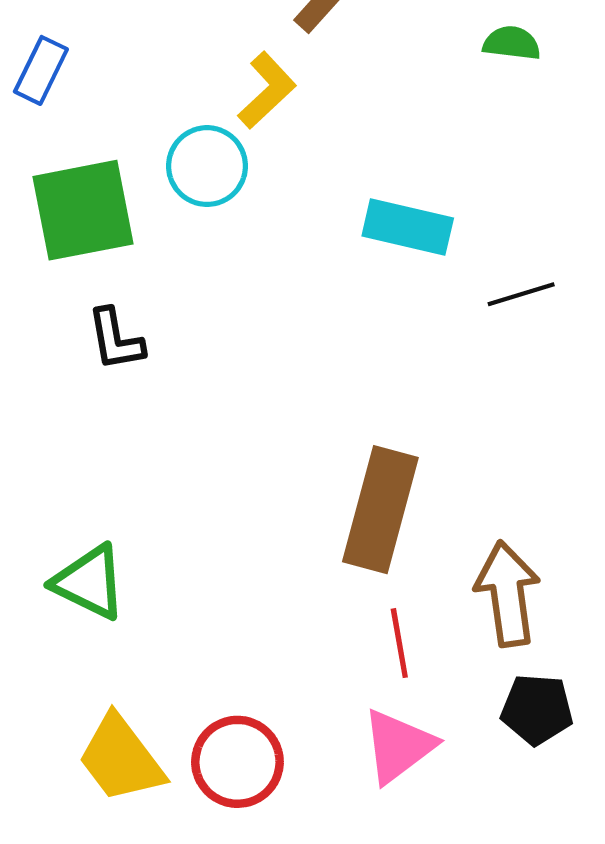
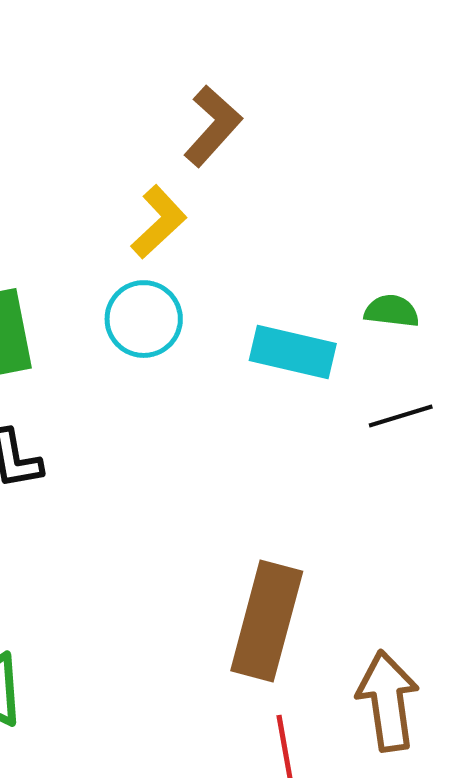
green semicircle: (512, 43) -> (392, 311), moved
cyan circle: (207, 166) -> (144, 319), moved

